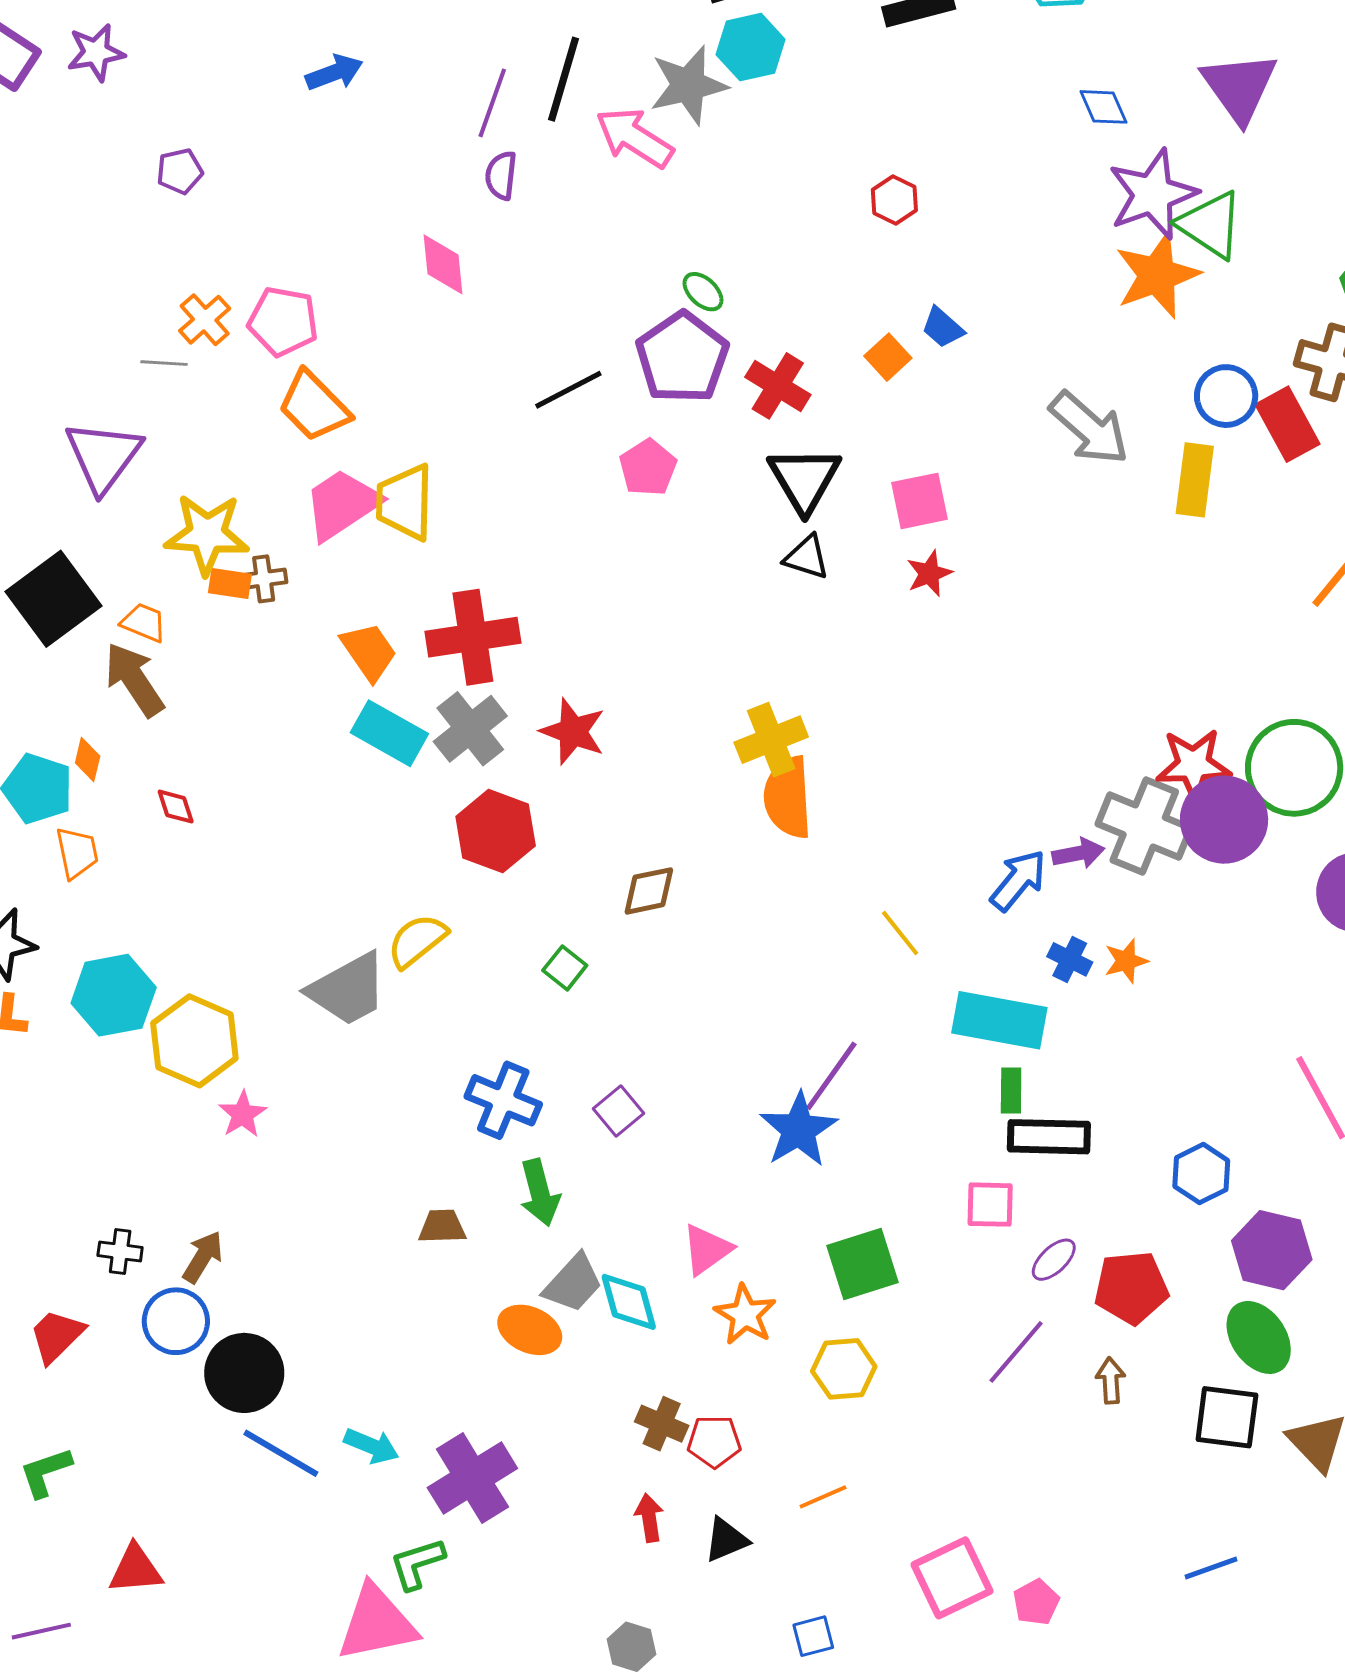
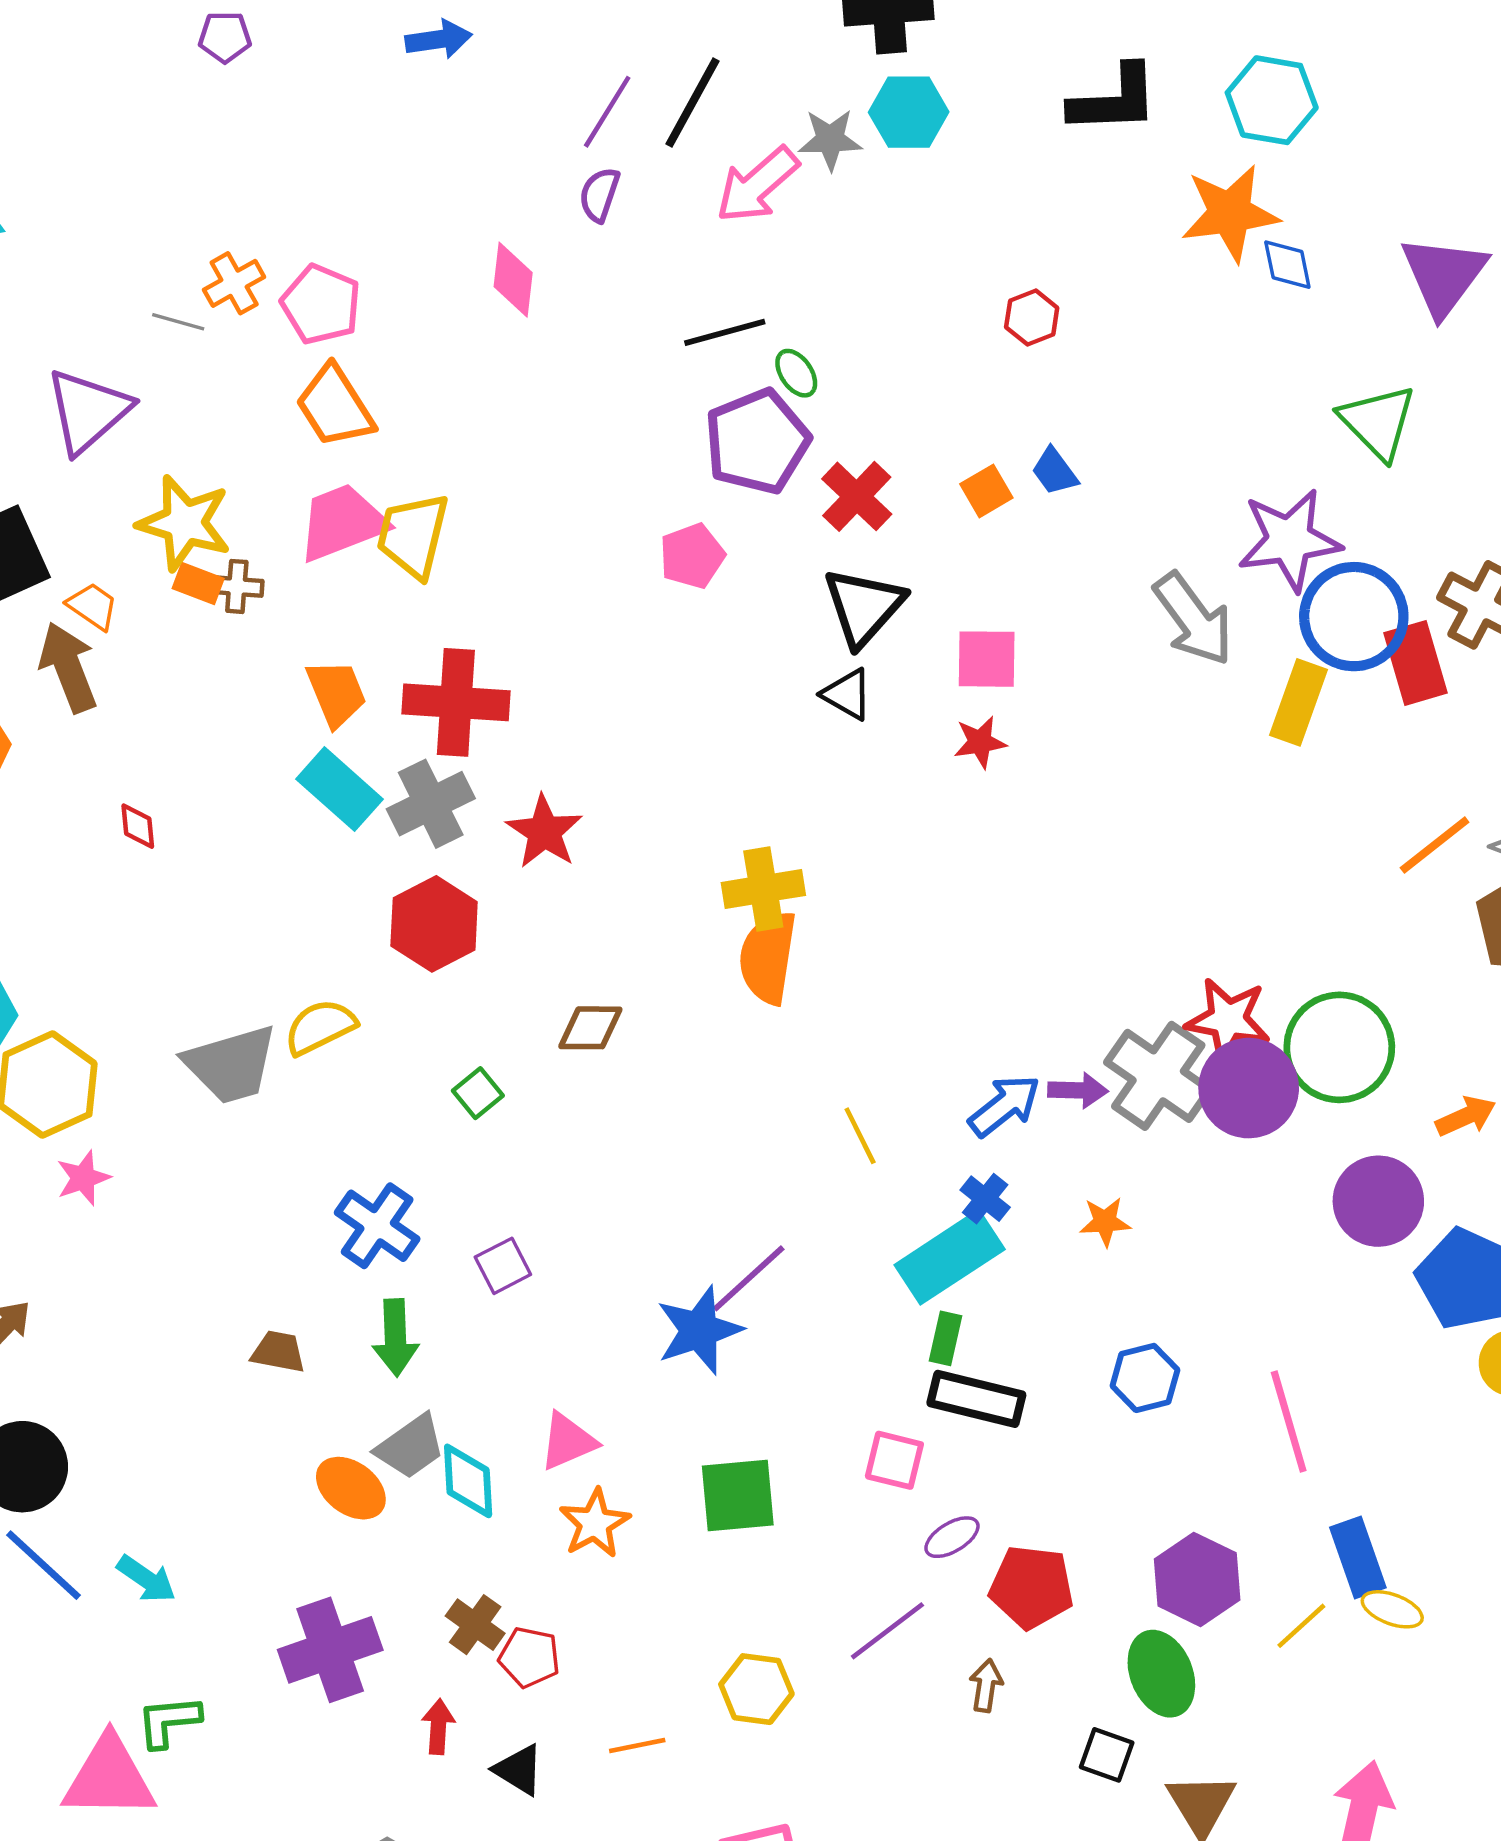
gray star: (688, 85) -> (830, 139), size x0.7
pink arrow: (634, 138) -> (757, 185), turned -86
purple pentagon: (180, 171) -> (225, 37), moved
purple star: (1153, 194) -> (1289, 540), moved
orange star: (1157, 275) -> (1230, 213), moved
black line: (568, 390) -> (725, 332), moved
blue circle: (1226, 396) -> (1354, 617), size x1.5
red diamond: (176, 807) -> (138, 826), moved
blue cross: (1070, 959) -> (985, 1199), moved
cyan rectangle: (999, 1020) -> (950, 1257), turned -56
blue hexagon: (1201, 1174) -> (1145, 1378), moved
yellow hexagon: (844, 1369) -> (756, 1689), moved
black square: (1227, 1417) -> (1107, 1755), size x0.7
purple cross: (472, 1478) -> (330, 1650), moved
black triangle: (726, 1540) -> (519, 1770), turned 42

